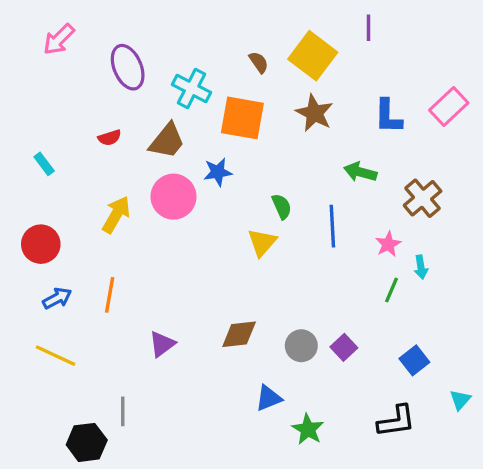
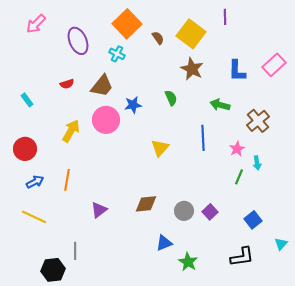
cyan cross: (192, 88) -> (117, 54), size x0.7
orange square: (242, 118) -> (127, 24), moved, turned 36
green semicircle: (282, 206) -> (171, 98), moved

